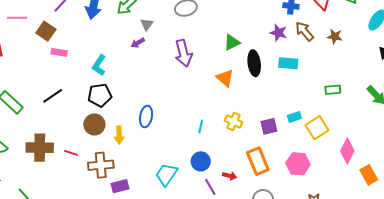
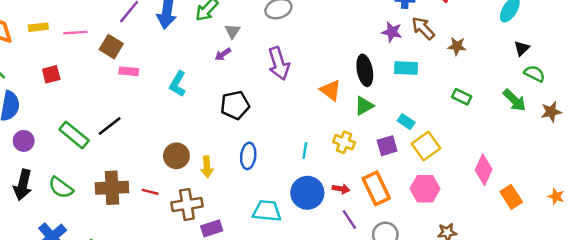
brown star: (335, 37) -> (457, 46), moved
green triangle: (232, 42) -> (364, 106), moved
green rectangle: (333, 90) -> (462, 97), turned 35
black pentagon: (100, 95) -> (235, 105), moved
black line: (53, 96) -> (110, 126), moved
blue ellipse: (146, 117) -> (248, 156), moved
cyan rectangle: (294, 117) -> (406, 122), moved, turned 56
yellow square: (317, 128) -> (426, 146), moved
blue circle: (201, 161) -> (307, 193), size x1.4
cyan trapezoid: (166, 174) -> (267, 211), turned 65
red arrow: (230, 176) -> (341, 189), moved
purple line: (210, 187) -> (349, 220), moved

